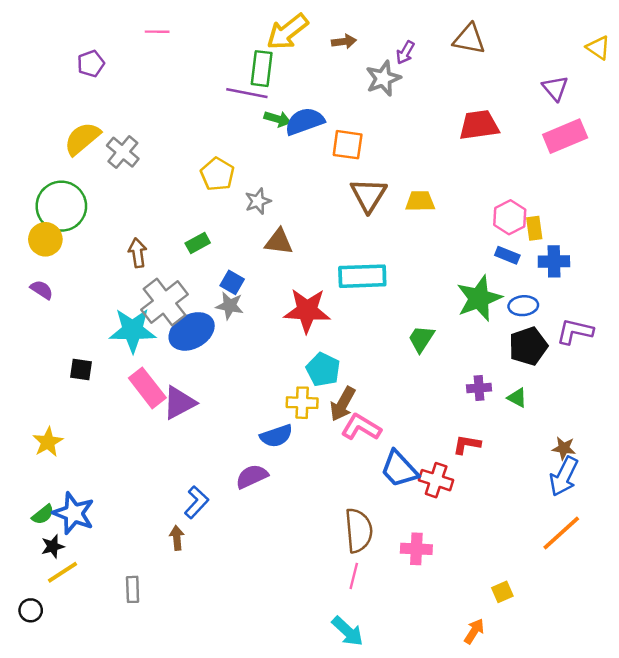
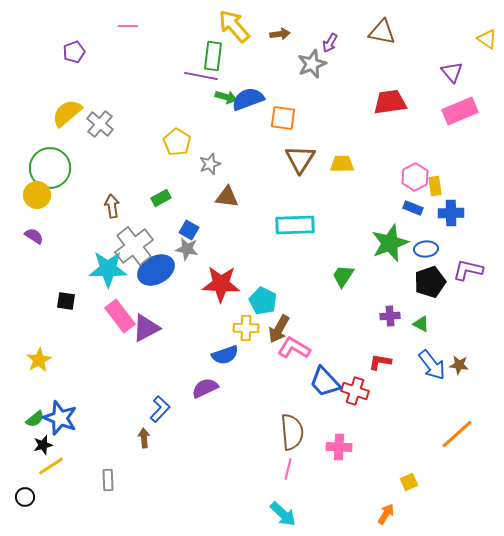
yellow arrow: (287, 32) -> (234, 26), turned 87
red star: (307, 311) -> (221, 284), moved
blue arrow: (564, 476) -> (432, 365), moved, turned -64

